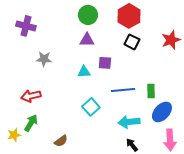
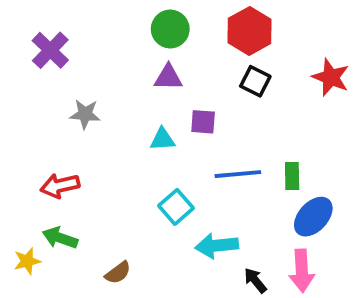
purple cross: (26, 26) -> (50, 50), turned 30
red star: (171, 40) -> (331, 77), turned -30
cyan arrow: (129, 122) -> (217, 246), moved
green arrow: (31, 123) -> (60, 238), turned -102
pink arrow: (170, 140) -> (302, 271), moved

